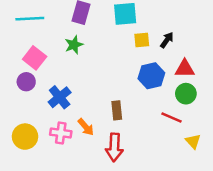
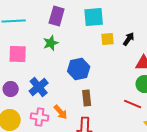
pink square: (35, 58) -> (18, 54), turned -36
blue hexagon: (151, 76) -> (79, 69), moved
purple circle: (26, 82) -> (11, 89), moved

